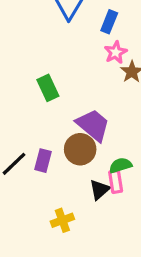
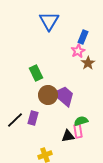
blue rectangle: (109, 22) -> (83, 37), moved
brown circle: (80, 149) -> (48, 95), moved
black triangle: (100, 190) -> (68, 136), turned 32

